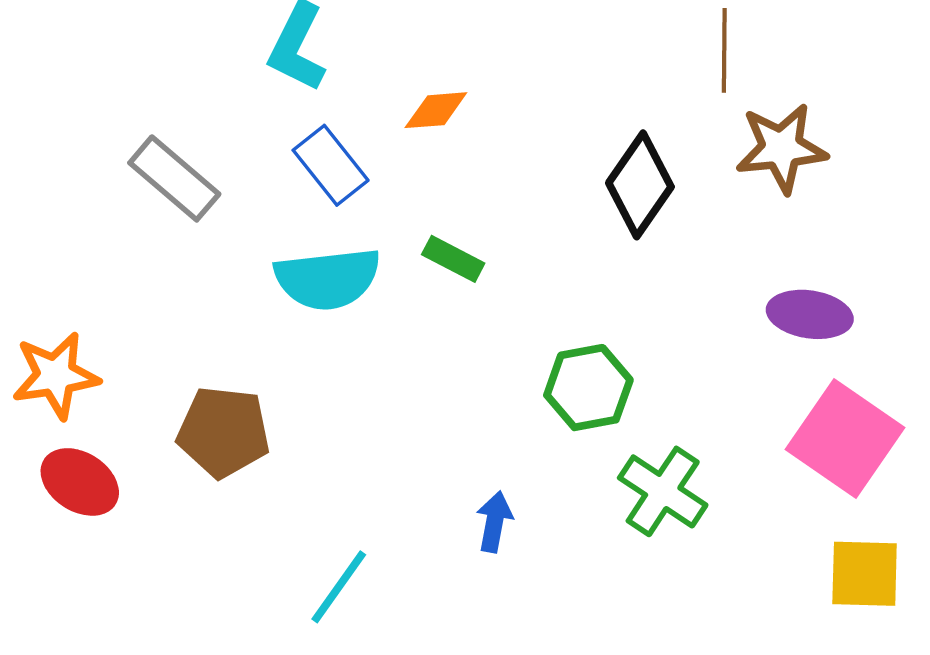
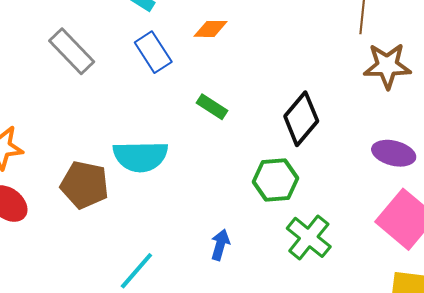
black diamond: (640, 185) -> (301, 119), moved
cyan semicircle: (328, 279) -> (140, 156), moved

